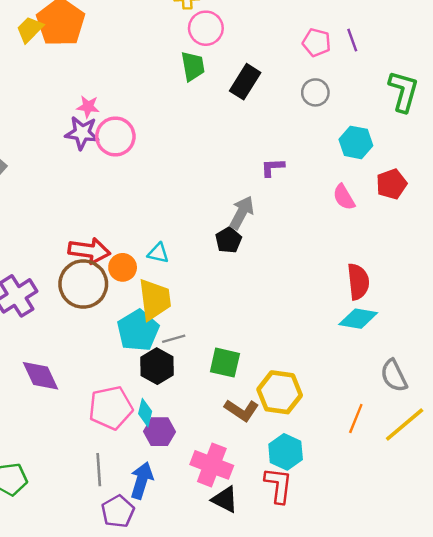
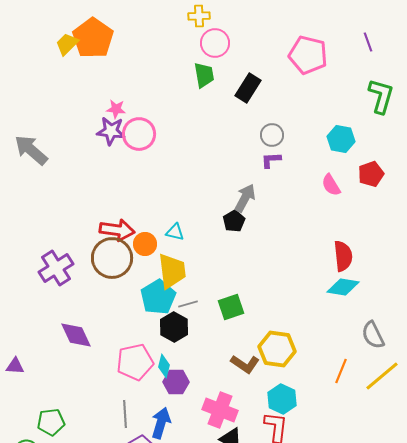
purple line: (352, 40) -> (368, 42), moved
pink pentagon: (317, 42) -> (308, 55), size x1.6
gray circle: (315, 92) -> (272, 135), moved
green square: (225, 363) -> (231, 307), moved, turned -32

